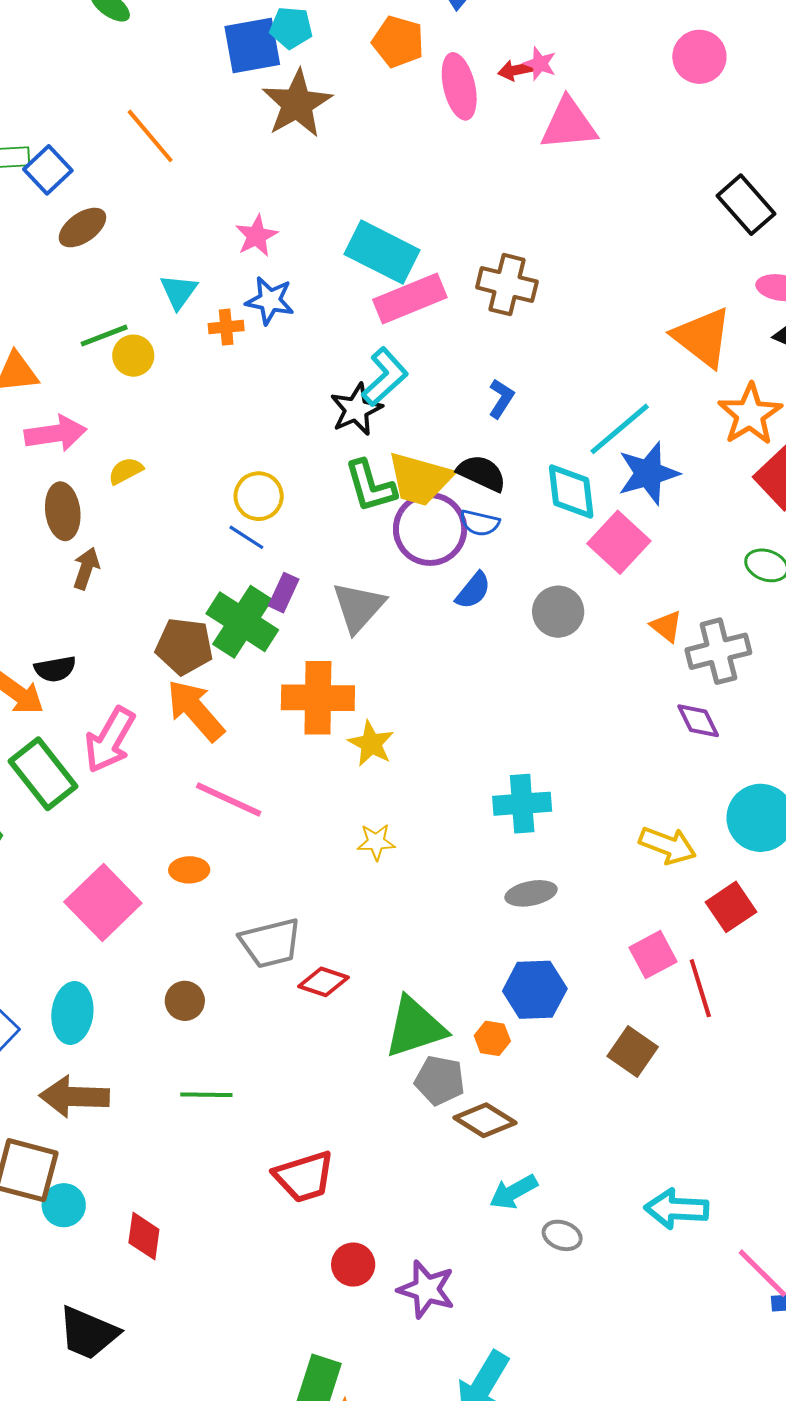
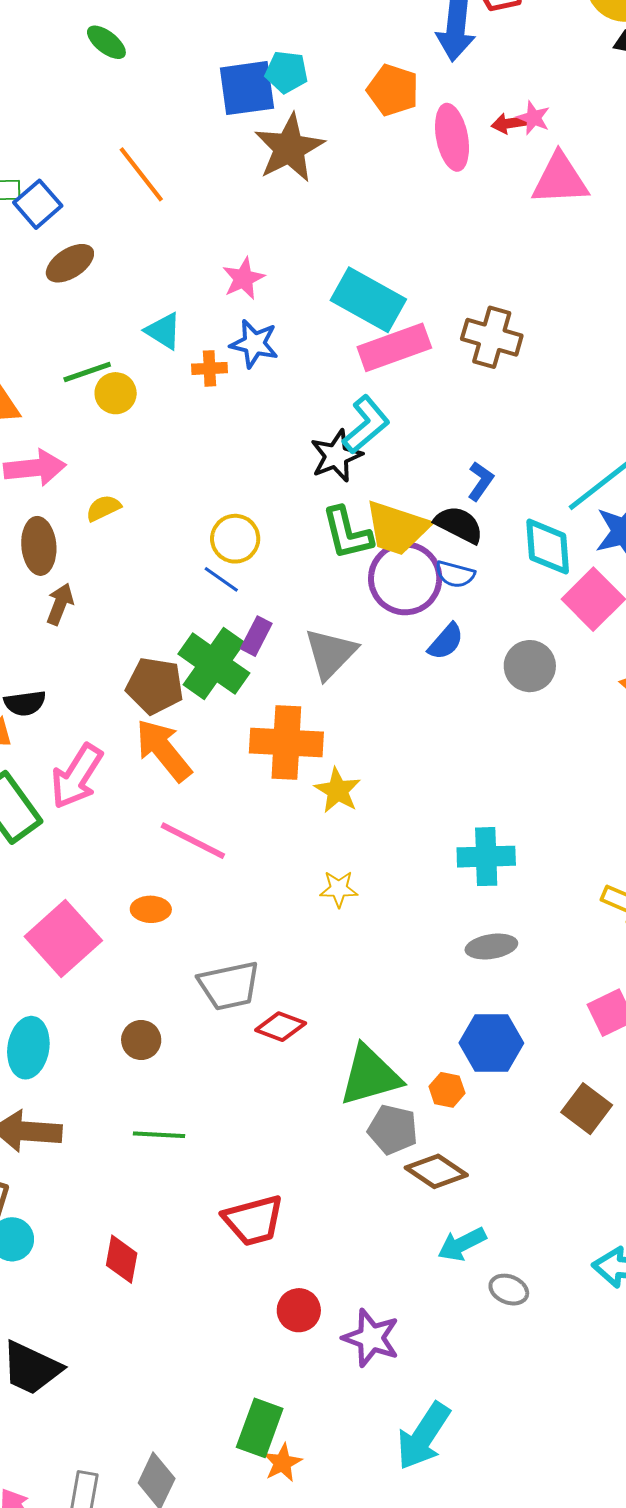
cyan triangle: (179, 291) -> (163, 331), turned -36
blue L-shape: (501, 399) -> (481, 481), moved
red diamond: (144, 1236) -> (122, 1259), moved

